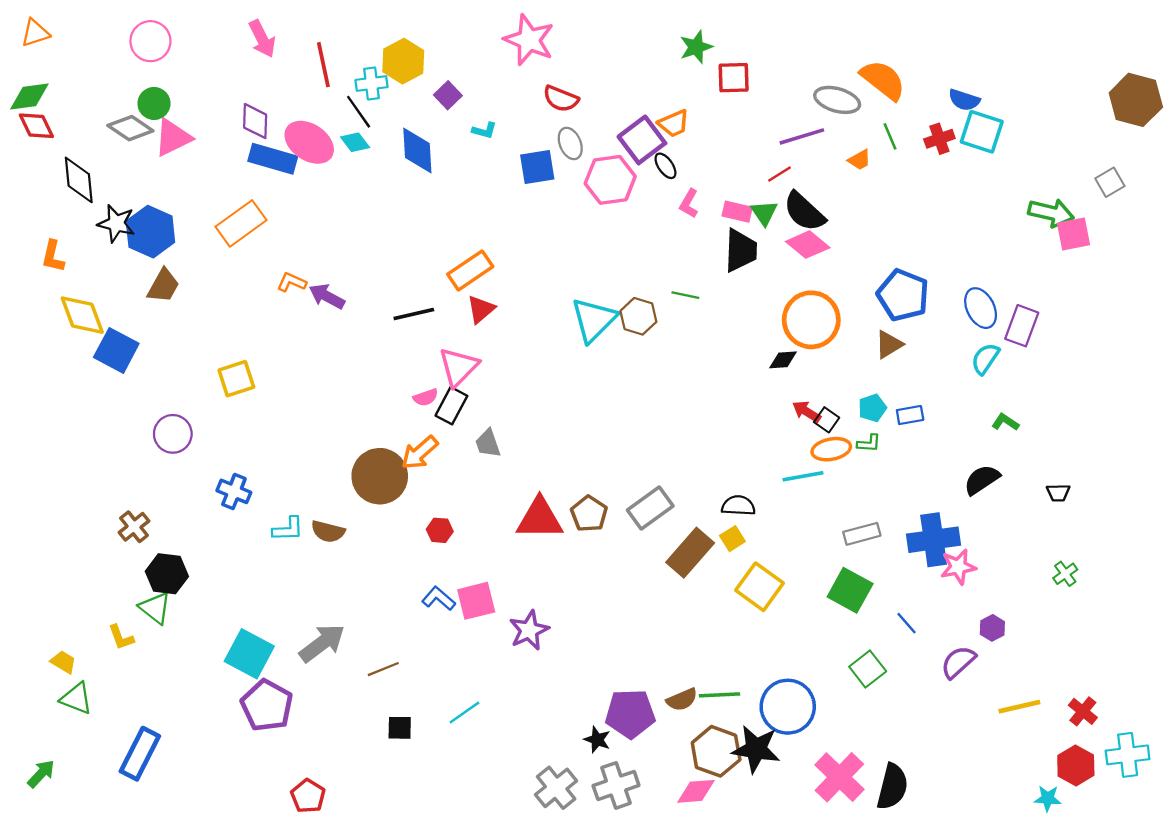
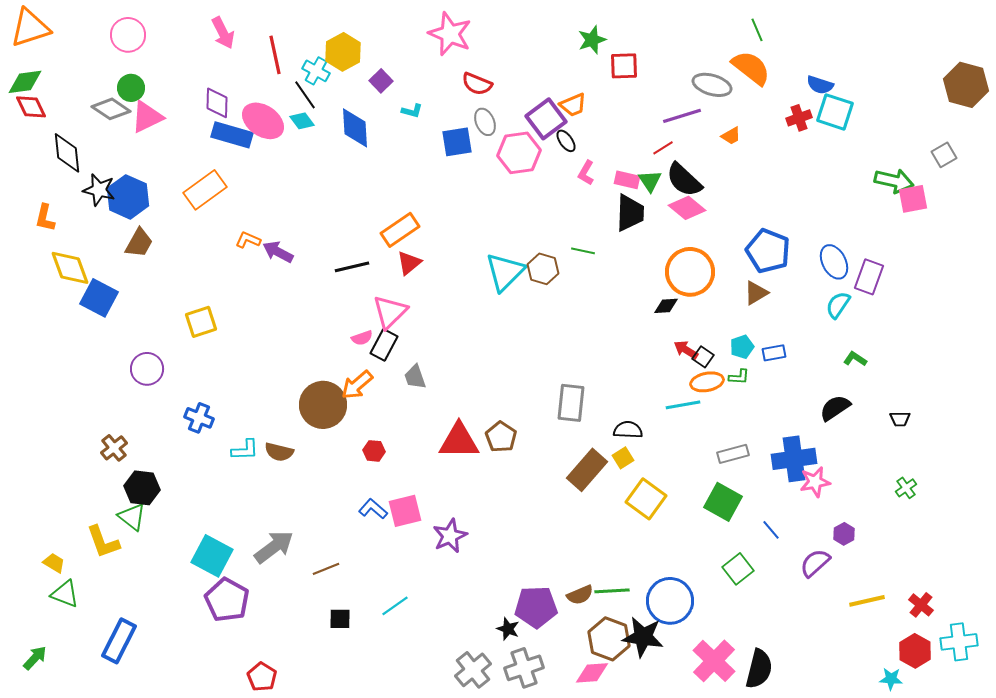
orange triangle: (35, 33) -> (30, 28), size x1.6
cyan cross: (372, 83) -> (316, 71), turned 36
green line: (890, 136) -> (757, 30), moved
gray rectangle: (650, 508) -> (571, 403), moved, turned -48
yellow L-shape: (121, 637) -> (103, 542), size x1.5

